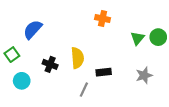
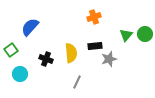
orange cross: (103, 19) -> (94, 17), turned -32
black rectangle: (104, 72) -> (95, 46), moved
gray star: (144, 75) -> (109, 59), moved

